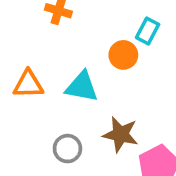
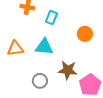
cyan rectangle: (148, 31) -> (52, 18), moved
orange circle: (123, 55) -> (85, 34), moved

